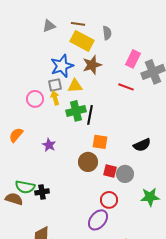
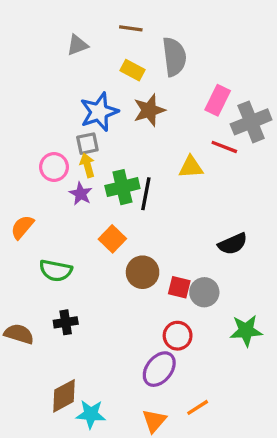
brown line: (78, 24) -> (131, 28), moved
gray semicircle: (107, 33) -> (174, 57), size x1.6
yellow rectangle: (82, 41) -> (132, 70), size x0.6
yellow triangle: (75, 86) -> (191, 167), moved
red line: (126, 87) -> (224, 147), moved
orange square: (100, 142) -> (112, 239), moved, turned 35
purple star: (49, 145) -> (81, 194), moved
green semicircle: (25, 187) -> (56, 271), moved

